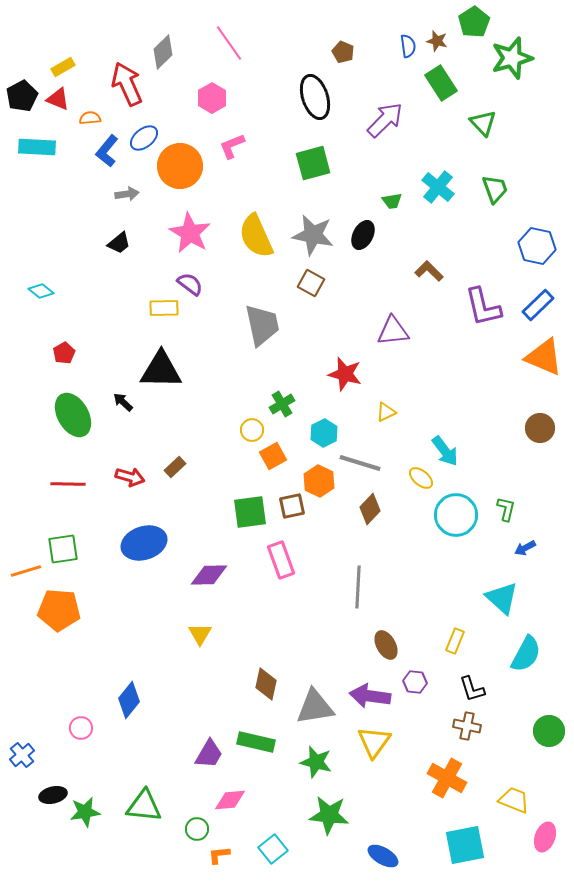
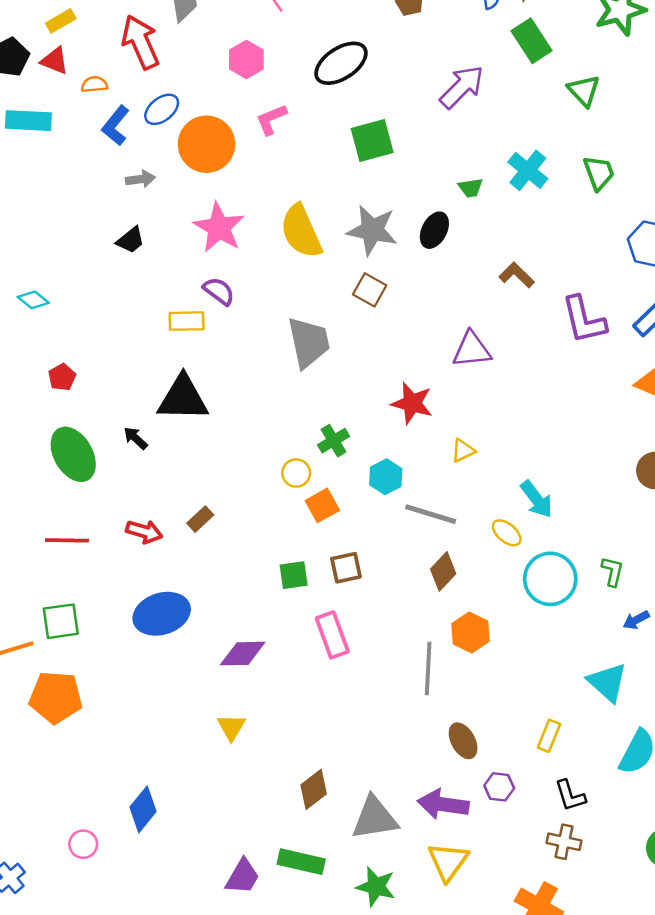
black ellipse: (315, 97) -> (341, 63), moved, turned 75
orange hexagon: (319, 481) -> (471, 632), moved
green square: (250, 512) -> (294, 575), size x0.7
brown diamond: (266, 684) -> (314, 789), turned 40

